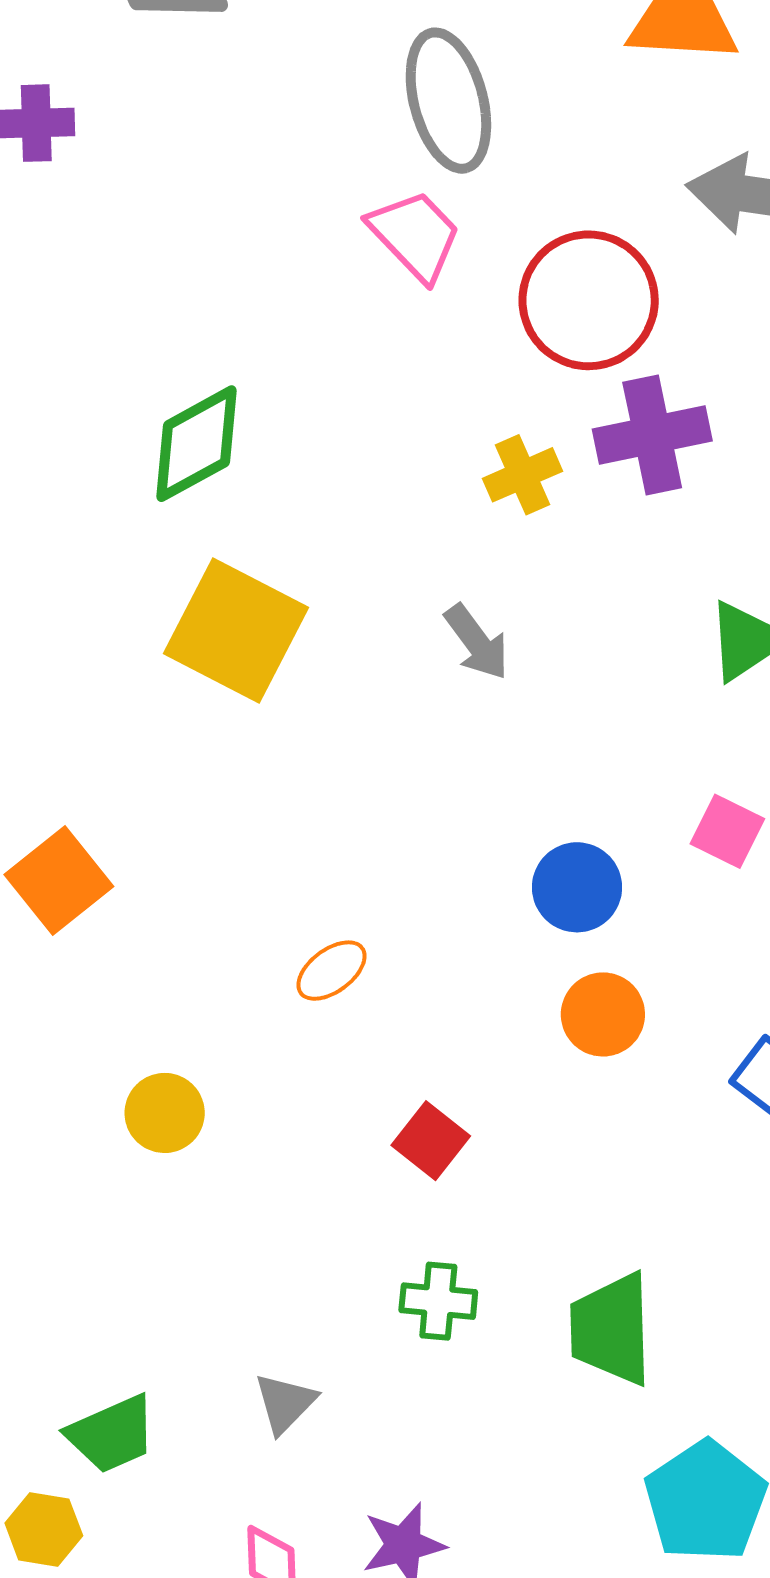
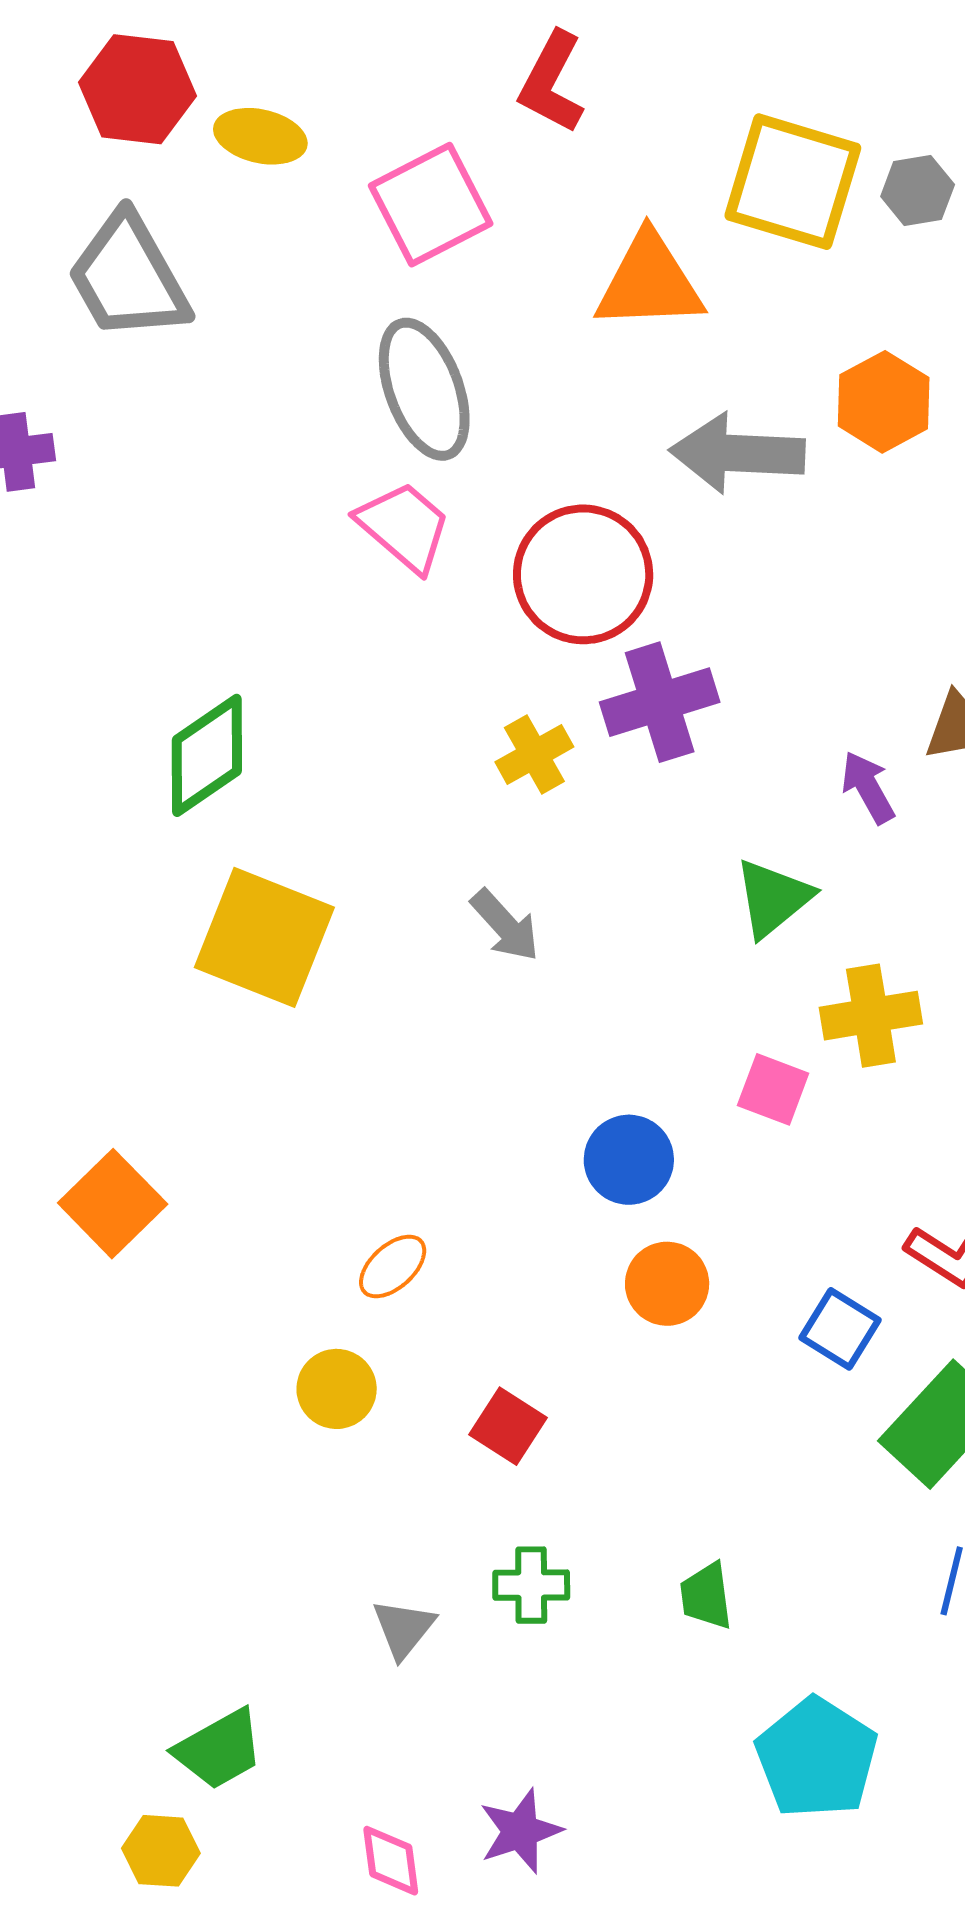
yellow circle: (165, 1113) -> (337, 1389), moved
green trapezoid: (611, 1329) -> (706, 1596), size x0.6
gray triangle: (285, 1403) -> (403, 1628), moved

